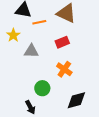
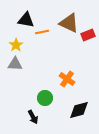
red rectangle: (62, 42) -> (88, 35), moved
gray triangle: (31, 51) -> (15, 64), moved

